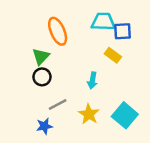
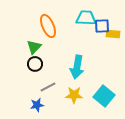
yellow rectangle: (113, 55) -> (113, 34), moved, turned -32
cyan arrow: (92, 80) -> (77, 67), size x1.6
yellow star: (89, 114) -> (74, 95), turned -30

